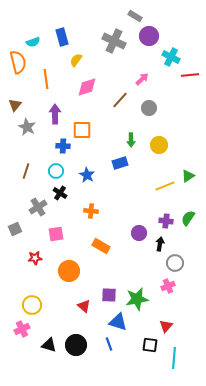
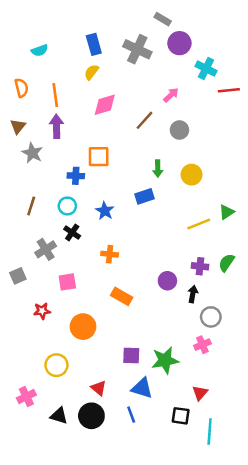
blue rectangle: (62, 37) -> (94, 44), moved
orange semicircle: (18, 62) -> (21, 88), moved, size x0.7
purple arrow: (55, 114) -> (56, 126), moved
yellow circle: (32, 305) -> (56, 365), moved
red triangle: (84, 306) -> (99, 388), moved

